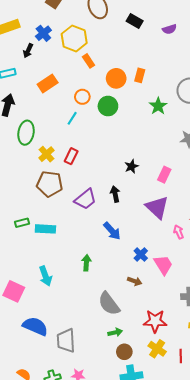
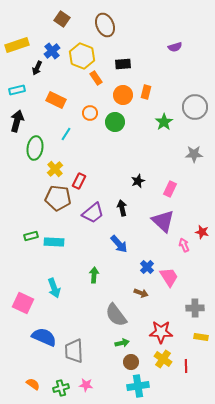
black rectangle: (135, 21) -> (123, 64), moved, turned -35
orange rectangle: (48, 83) -> (56, 100), turned 60
cyan line: (72, 118) -> (66, 134), moved
red rectangle: (71, 156) -> (79, 181), moved

